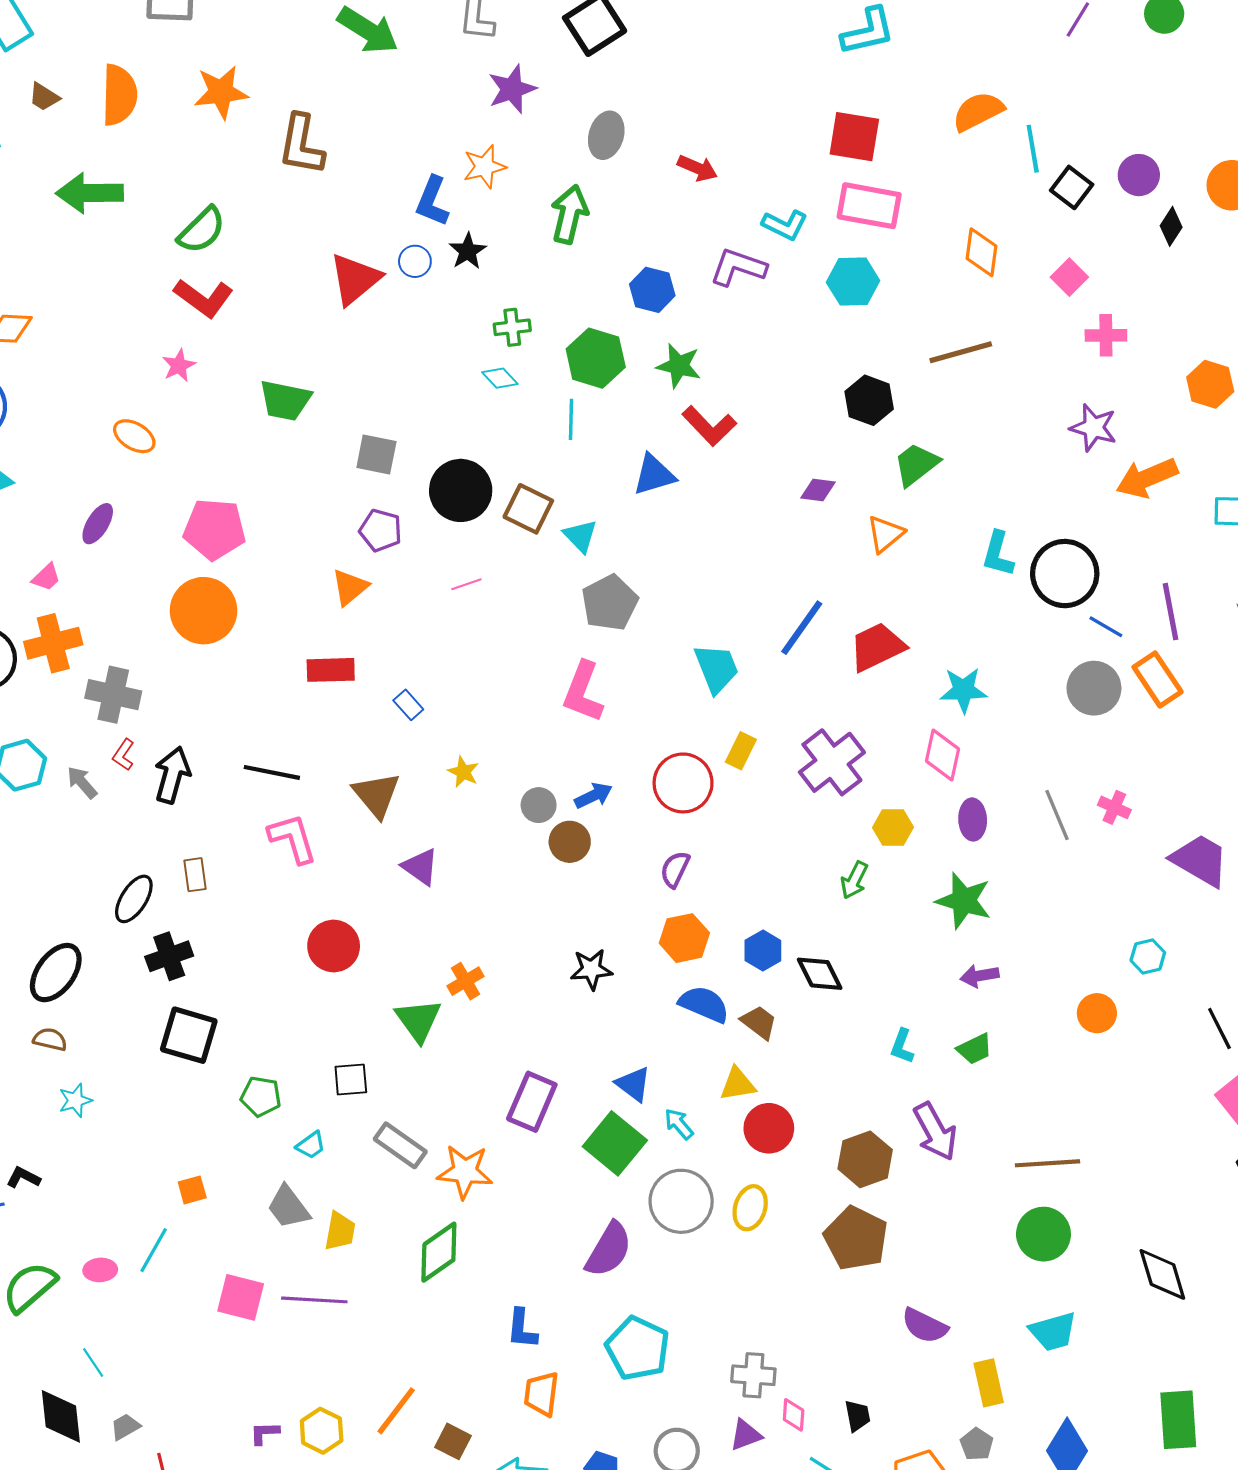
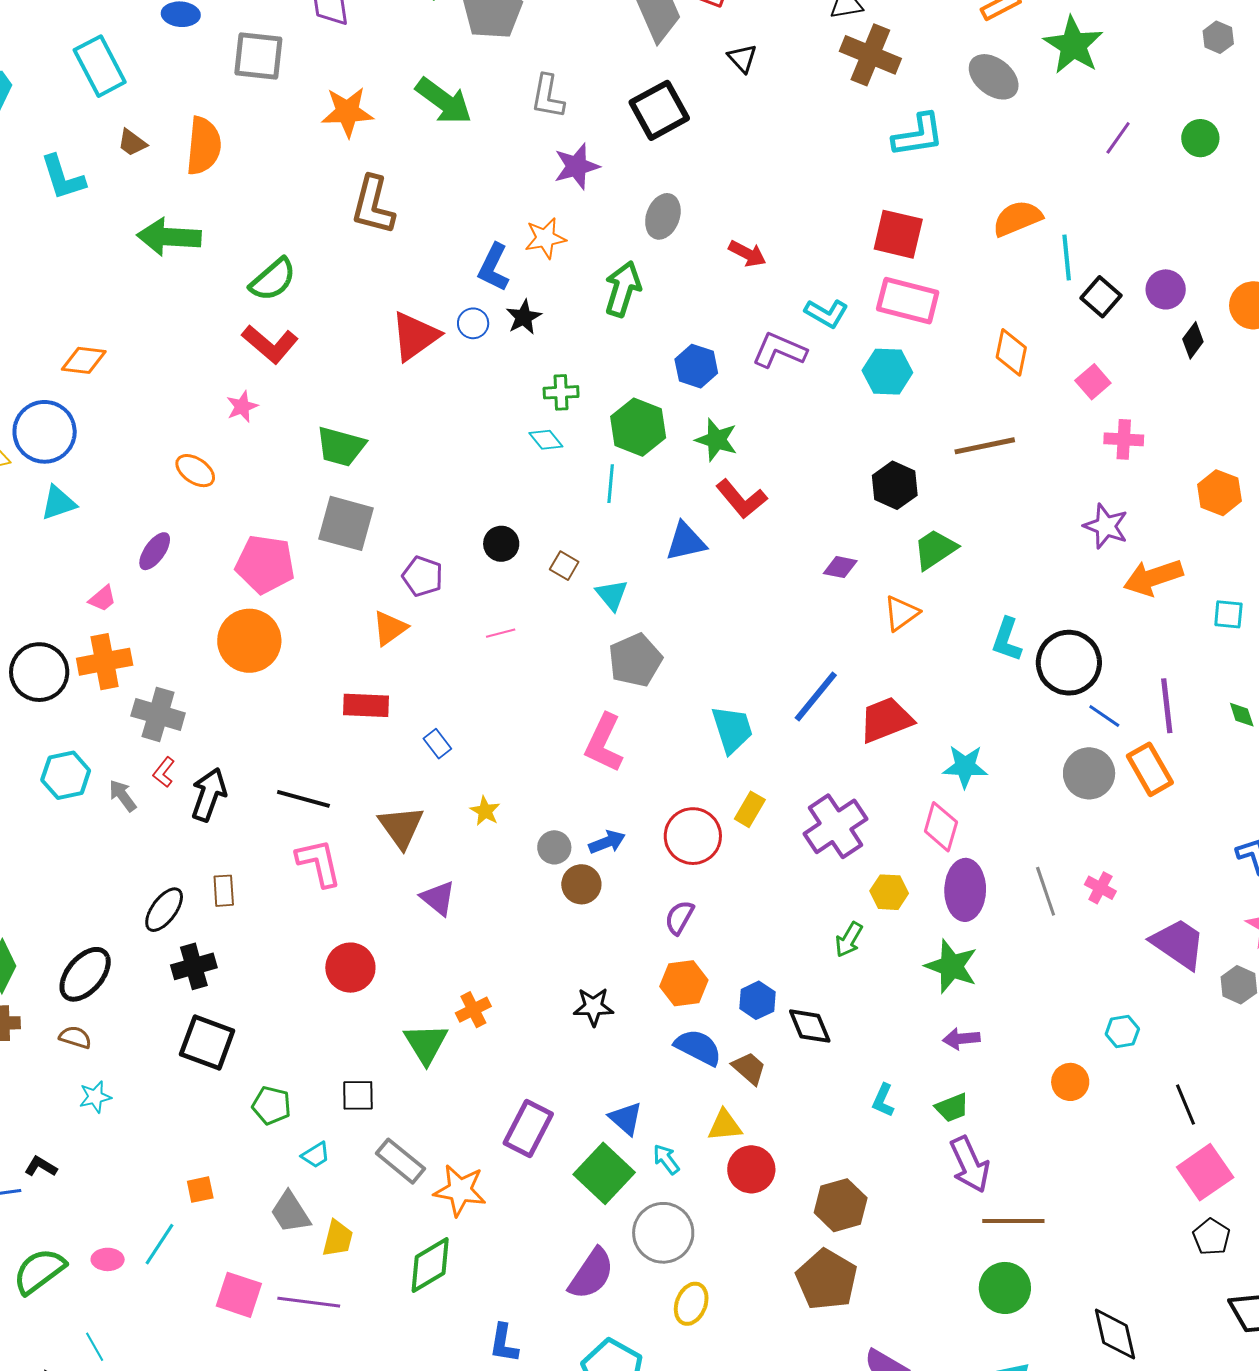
orange star: (221, 92) -> (347, 112), moved
gray square: (376, 454) -> (346, 523), moved, size x1.4
black circle: (461, 490) -> (501, 544), size x0.6
brown square: (528, 509) -> (564, 566), size x0.6
purple ellipse: (973, 819) -> (965, 890), size x1.5
purple arrow: (935, 1132) -> (970, 1164), moved
yellow ellipse: (750, 1208) -> (691, 1304), moved

